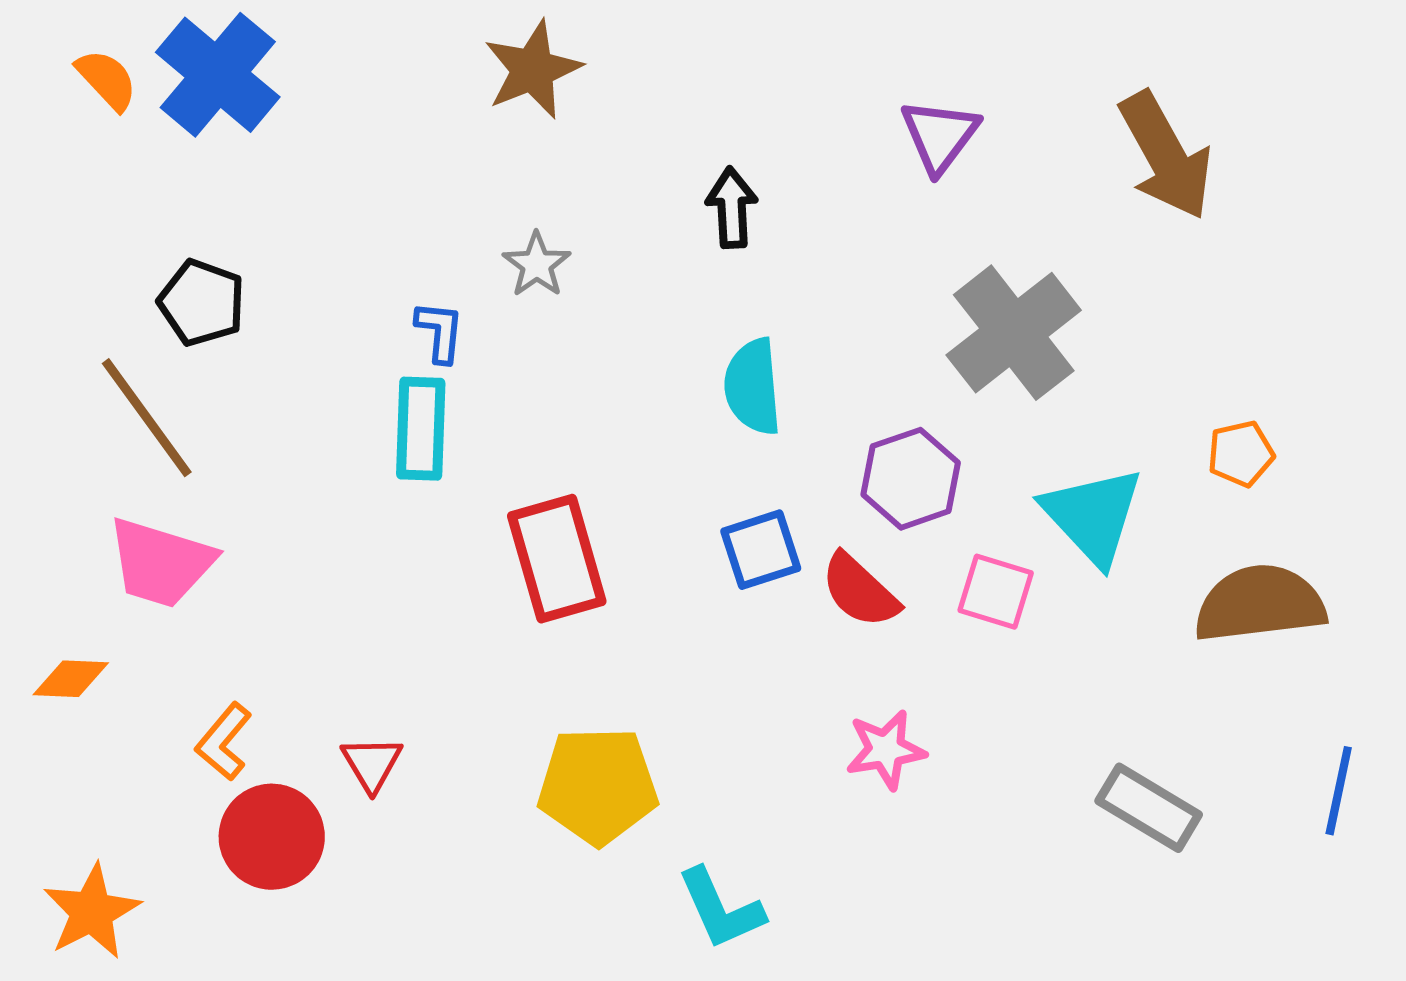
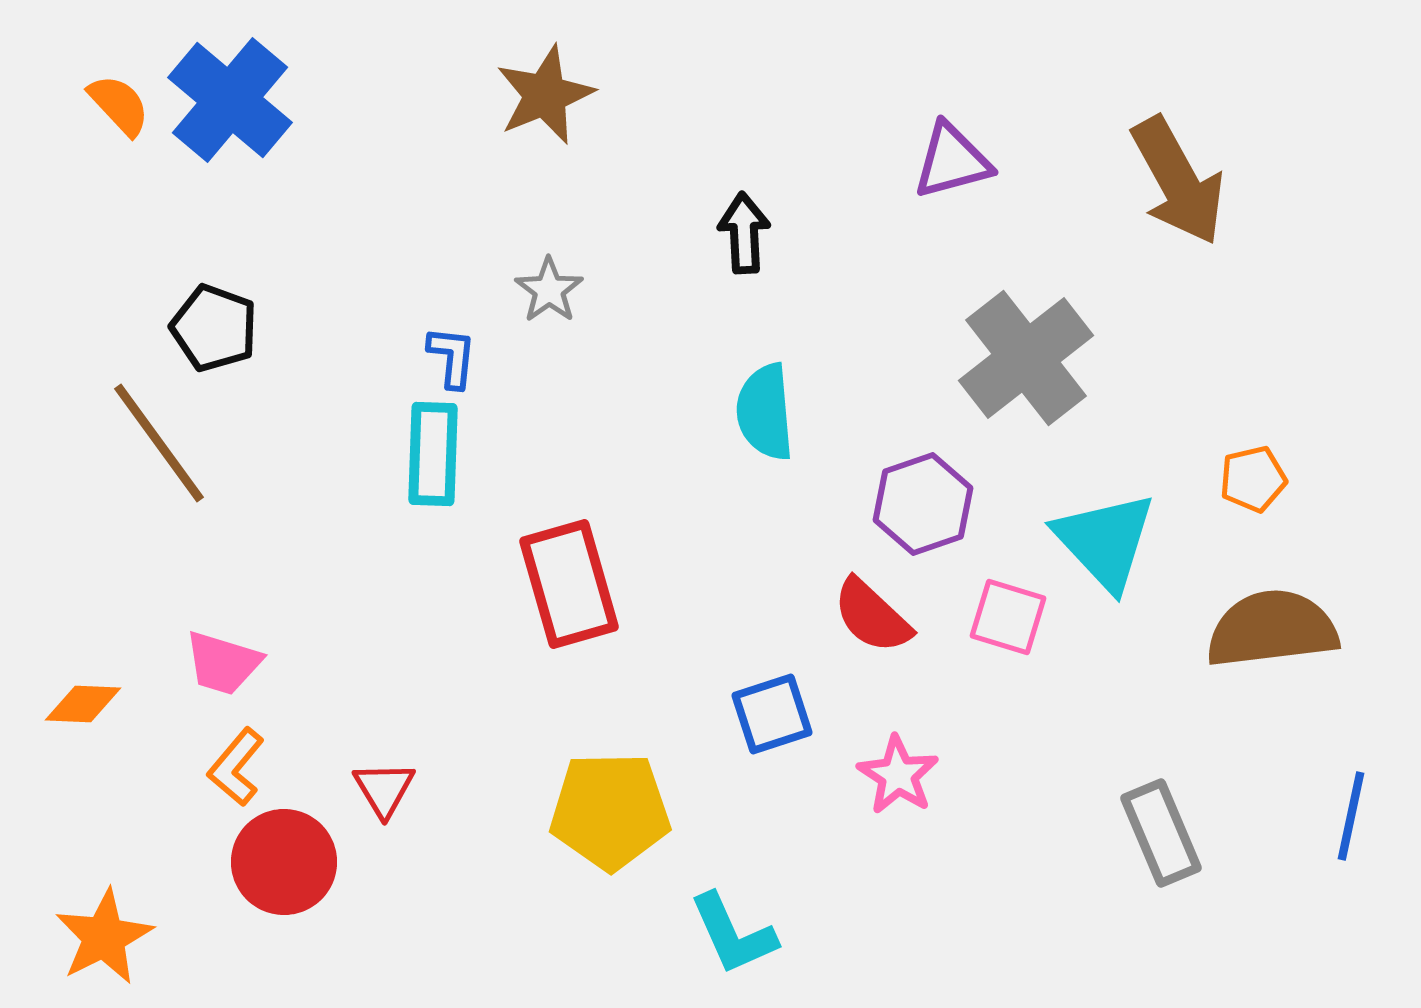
purple triangle: (940, 136) -> (952, 161), turned 38
blue square: (761, 550) -> (772, 714), moved
pink trapezoid: (161, 563) -> (223, 663), moved, size x0.7
pink star: (886, 750) -> (898, 775), turned -30
gray rectangle: (1149, 808) -> (1161, 833), turned 36

